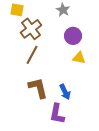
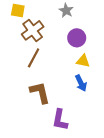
blue arrow: (65, 92) -> (81, 83), moved

